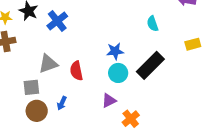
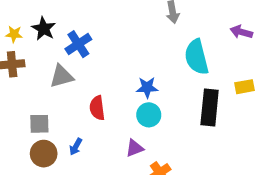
cyan semicircle: (153, 24) -> (197, 57), size x1.8
gray triangle: (48, 64) -> (62, 76), moved
black rectangle: (150, 65) -> (210, 107), moved, turned -44

